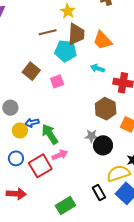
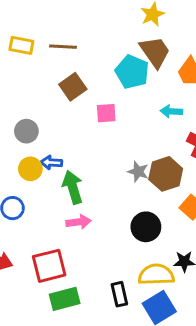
brown line: (48, 32) -> (63, 47), moved
brown trapezoid: (76, 34) -> (155, 52), turned -55
cyan arrow: (98, 68) -> (171, 111), turned -32
gray star: (91, 136) -> (138, 172), moved
red square: (40, 166) -> (49, 266), moved

